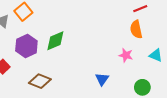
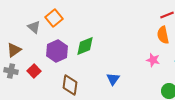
blue triangle: (102, 79) -> (113, 79), moved
brown diamond: (40, 81) -> (70, 85), turned 75

